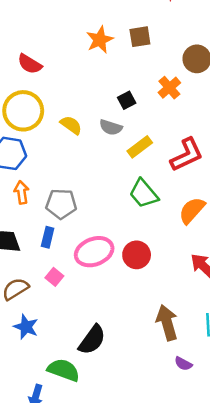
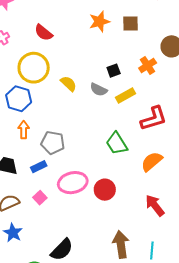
yellow rectangle: (140, 147) -> (126, 96), moved
blue rectangle: (48, 237) -> (39, 167), turned 42

